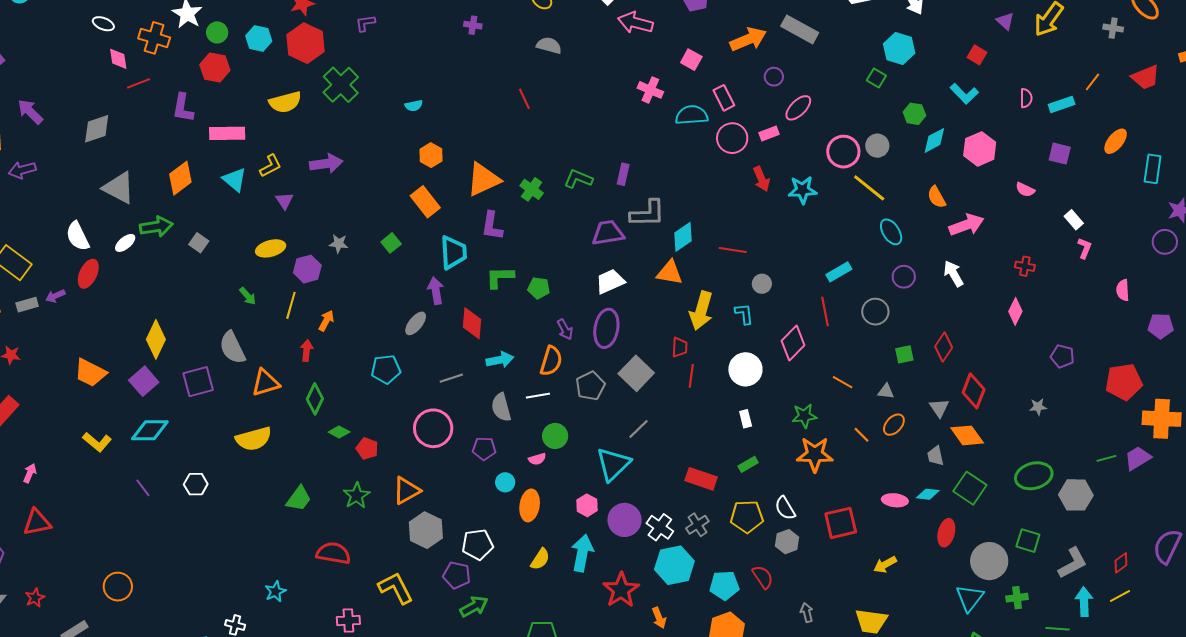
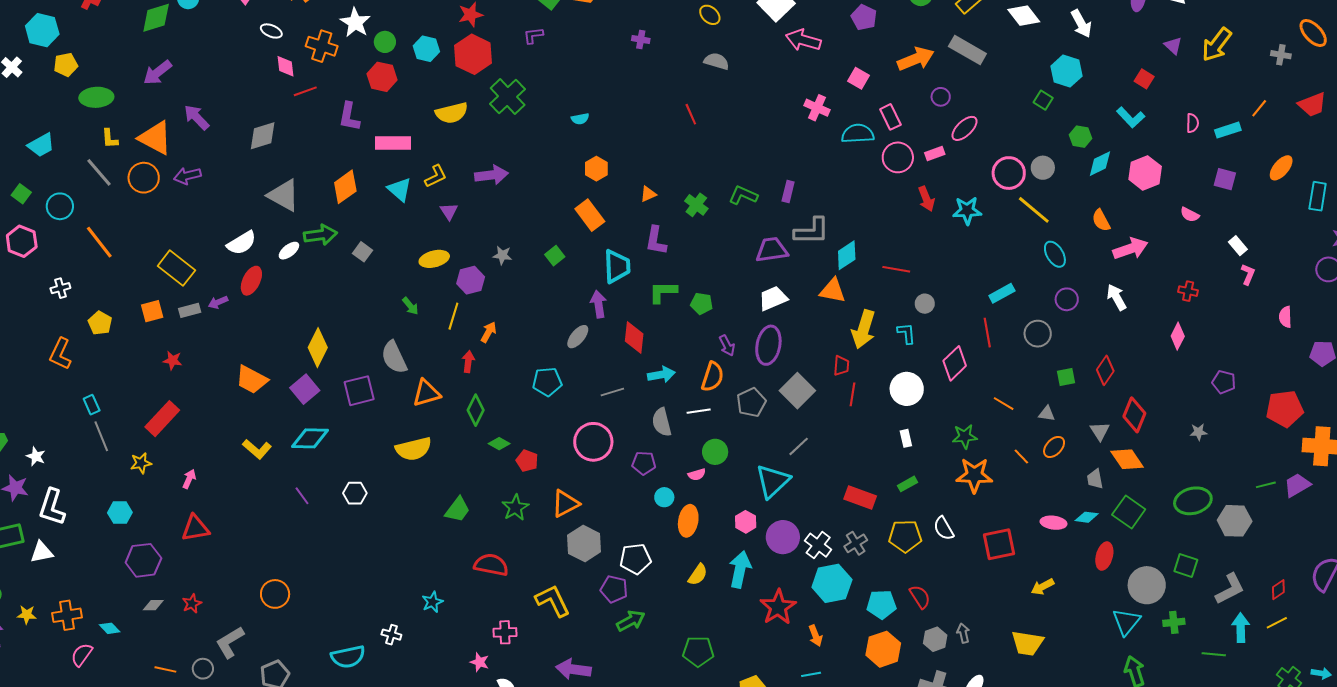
orange triangle: (483, 180) -> (648, 194), size x0.5
white semicircle: (78, 236) -> (242, 243), turned -96
gray hexagon: (787, 542) -> (935, 639), moved

